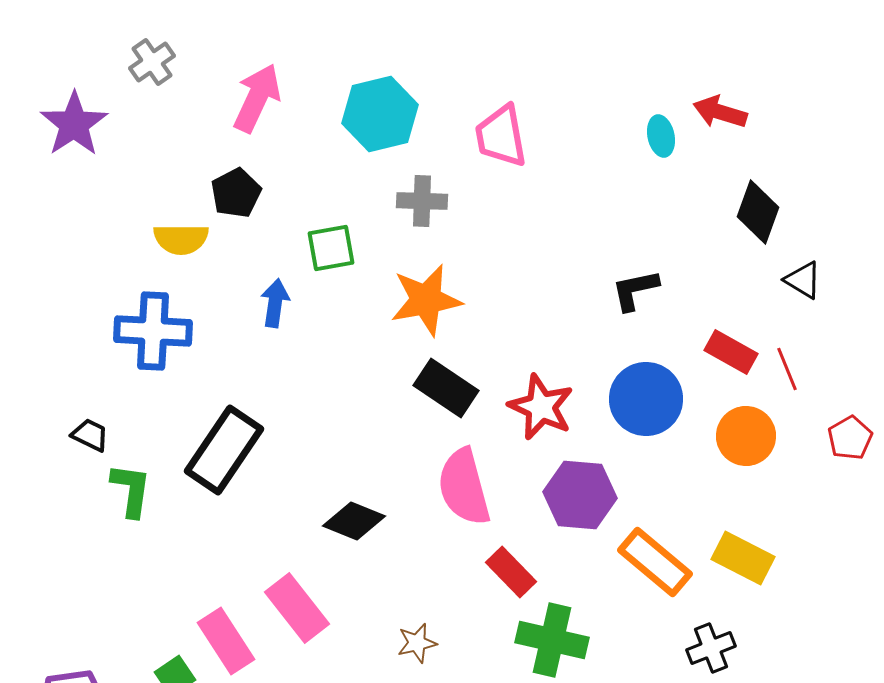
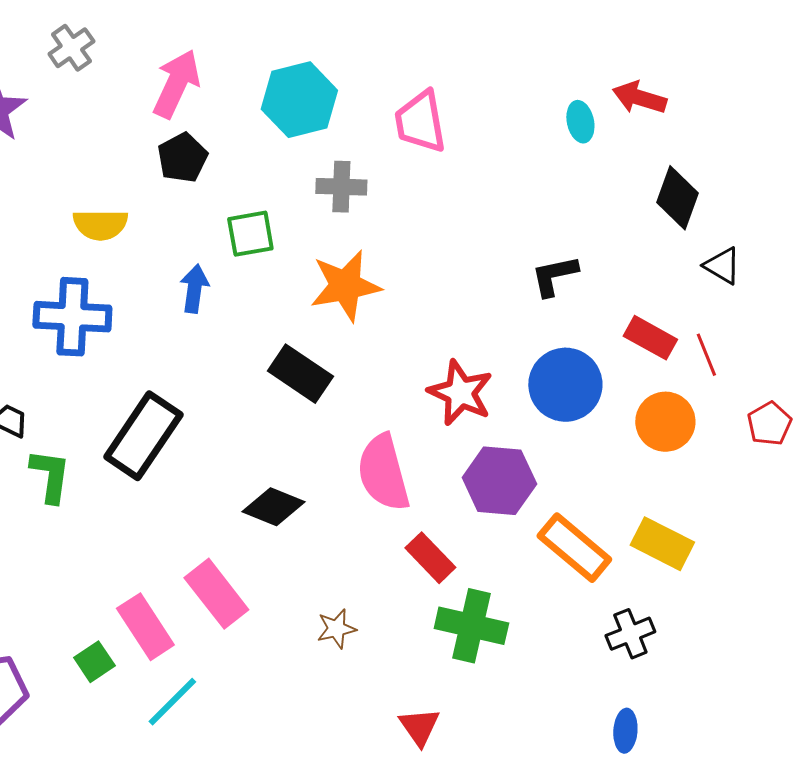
black pentagon: (236, 193) -> (182, 158), moved
black rectangle: (446, 388) -> (300, 374), moved

